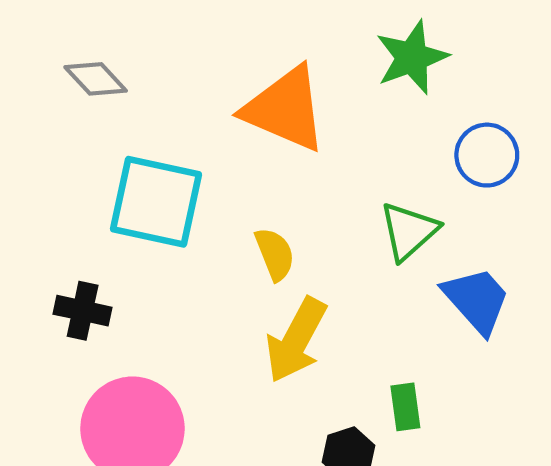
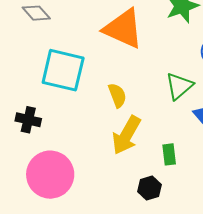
green rectangle: (405, 407) -> (169, 154), moved

